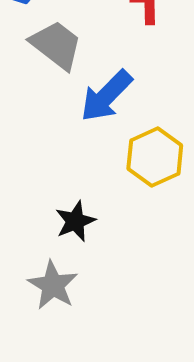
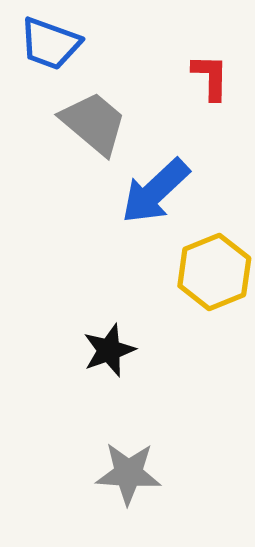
gray star: (53, 285) -> (128, 473), moved, turned -30

